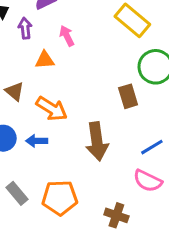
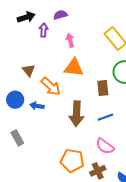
orange triangle: (45, 60) -> (74, 68), moved, size x1.5
blue line: (152, 147) -> (105, 117), moved
orange pentagon: (60, 198) -> (72, 161), moved
brown cross: (116, 215) -> (98, 171), moved, turned 35

